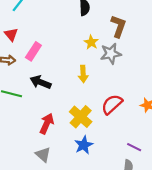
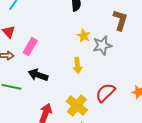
brown L-shape: (118, 26) -> (120, 20), moved

